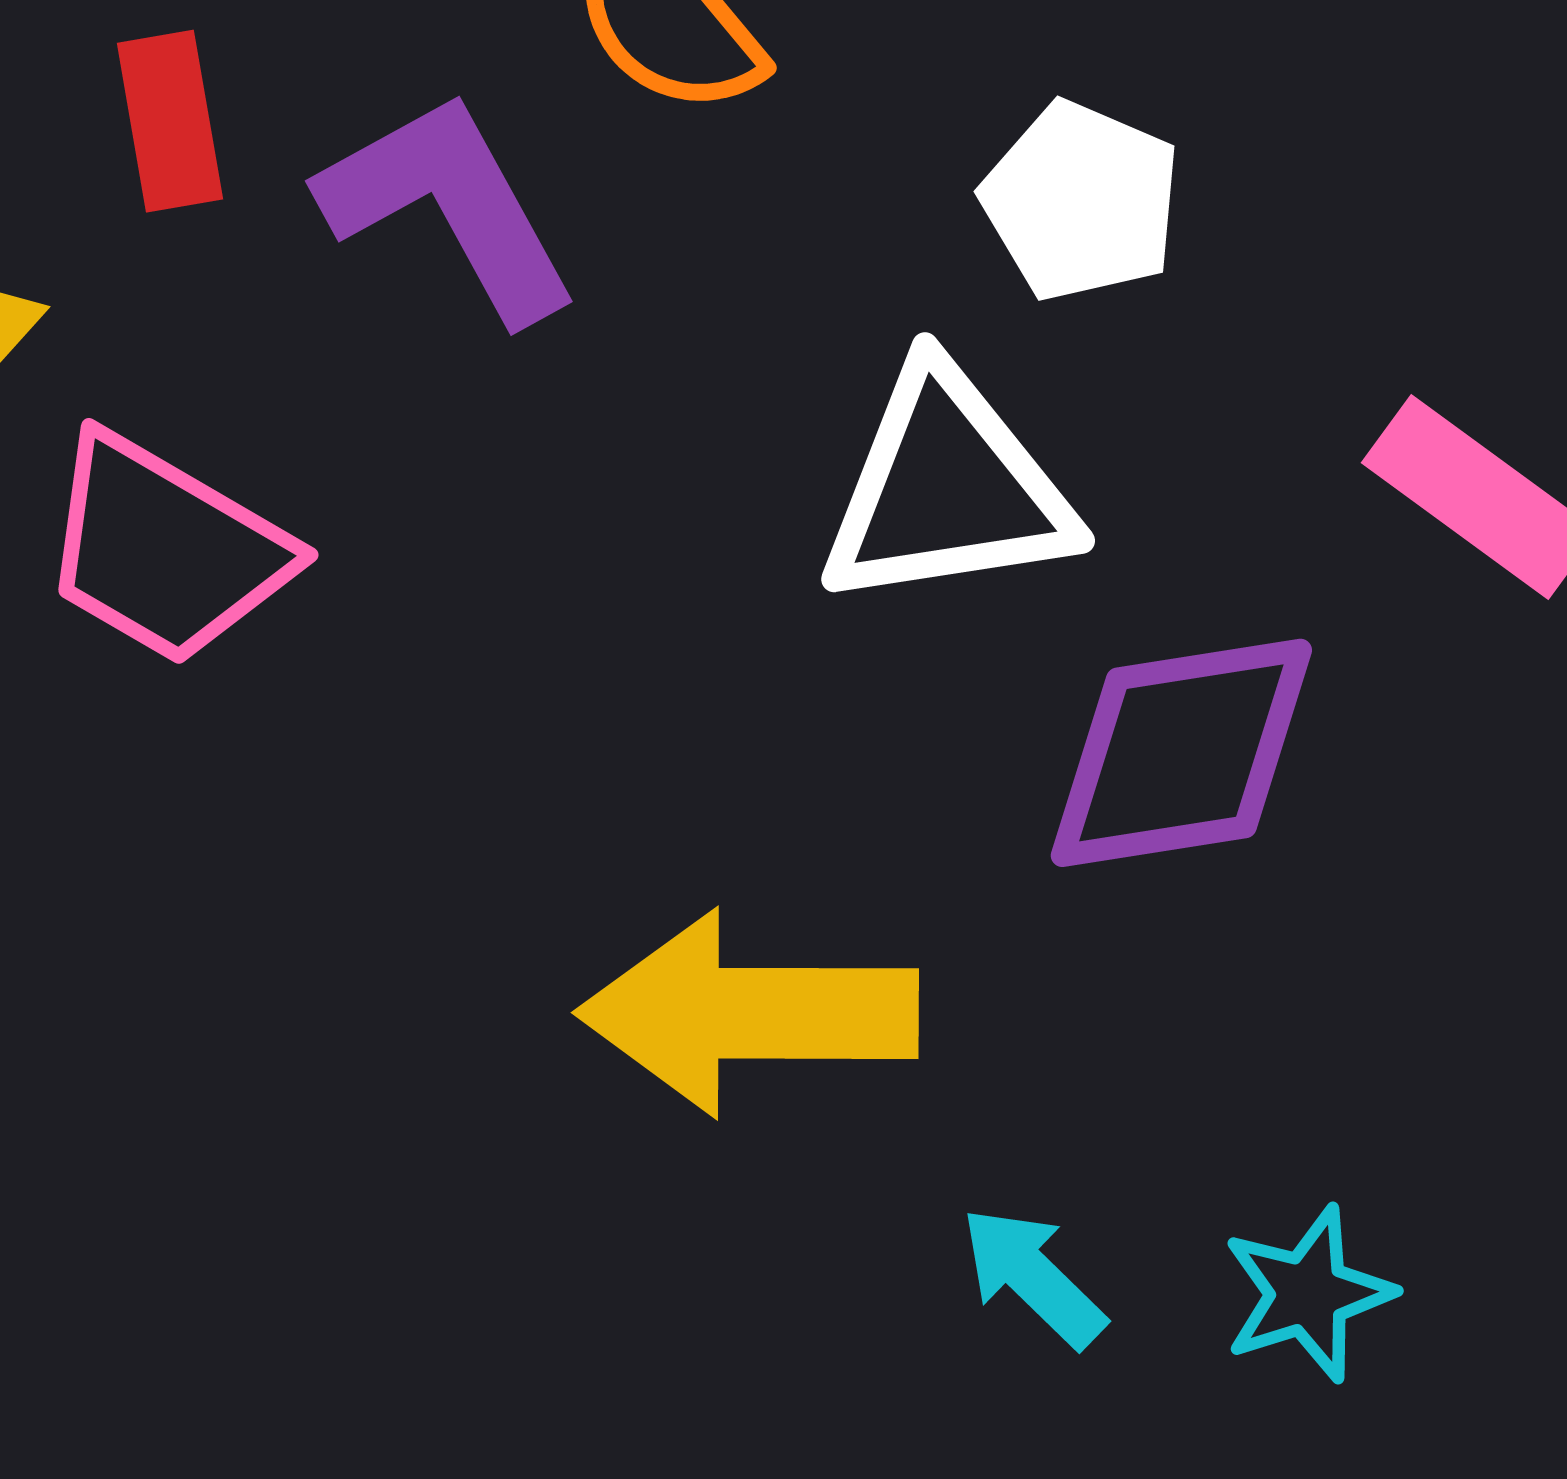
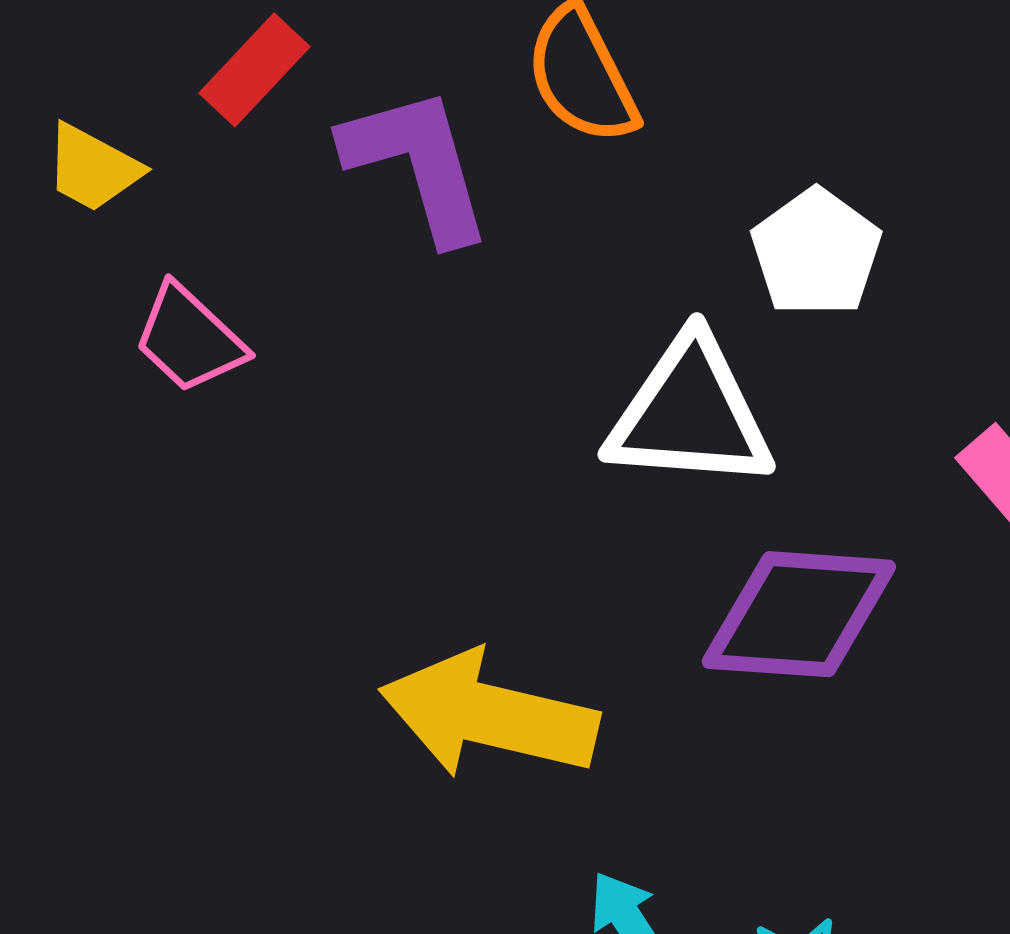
red rectangle: (170, 121) -> (254, 70), turned 40
pink trapezoid: (165, 550) -> (189, 339), size x0.7

